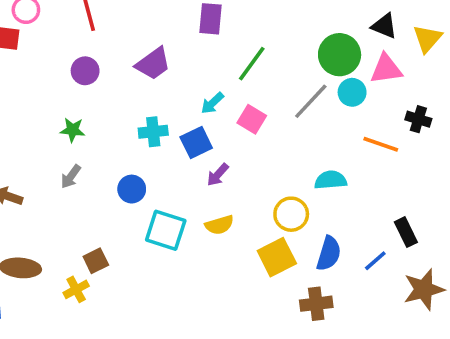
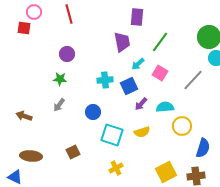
purple trapezoid: (153, 64) -> (122, 42), moved, turned -65
purple circle: (85, 71) -> (67, 54), moved
gray line: (311, 101) -> (193, 80), moved
cyan semicircle: (331, 180) -> (165, 107), moved
yellow square: (277, 257) -> (166, 172), moved
yellow cross: (76, 289) -> (116, 168), moved

